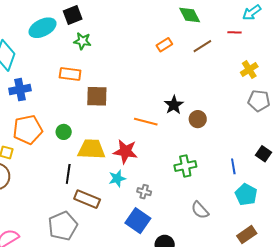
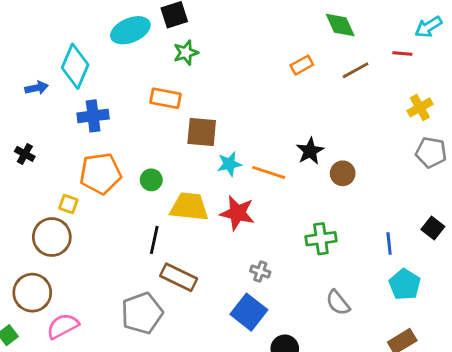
green star: (82, 41) -> (186, 53), turned -30
cyan star: (117, 178) -> (229, 164), moved

